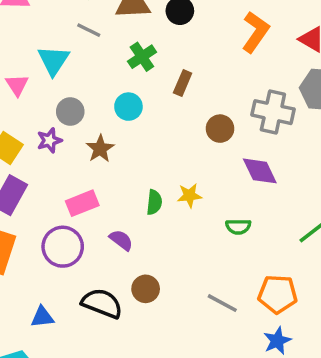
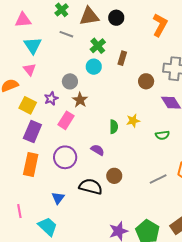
cyan triangle: (53, 60) -> (33, 46), moved
cyan circle: (128, 107) -> (94, 67), moved
gray circle: (70, 111) -> (70, 81), moved
pink rectangle: (82, 203) -> (66, 120), moved, turned -30
gray line: (222, 303) -> (158, 179), turned -48
blue triangle: (42, 317) -> (58, 198), turned -40

